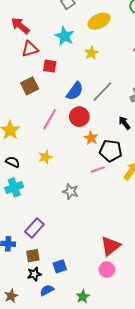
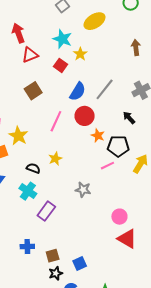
red arrow: (20, 26) -> (18, 33), turned 36
yellow star: (91, 53) -> (80, 54), moved
red square: (50, 66) -> (60, 65), moved, turned 32
black semicircle: (13, 162) -> (33, 168), moved
cyan cross: (14, 187) -> (28, 191), turned -30
purple rectangle: (34, 228) -> (46, 211), moved
red triangle: (110, 246) -> (127, 239), turned -45
pink circle: (107, 270) -> (119, 217), moved

